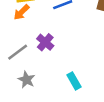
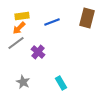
gray line: (18, 52) -> (16, 43), moved

